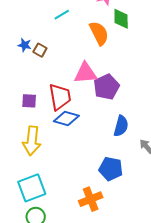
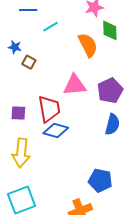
blue star: (25, 45) -> (15, 47), moved
purple pentagon: (106, 87) -> (110, 91), moved
blue semicircle: (121, 126) -> (112, 124), moved

